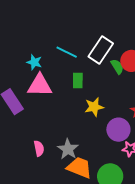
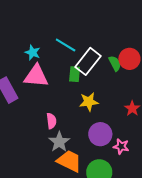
white rectangle: (101, 50) -> (88, 61), moved
purple circle: (118, 130) -> (100, 134), moved
pink semicircle: (39, 148) -> (51, 121), moved

